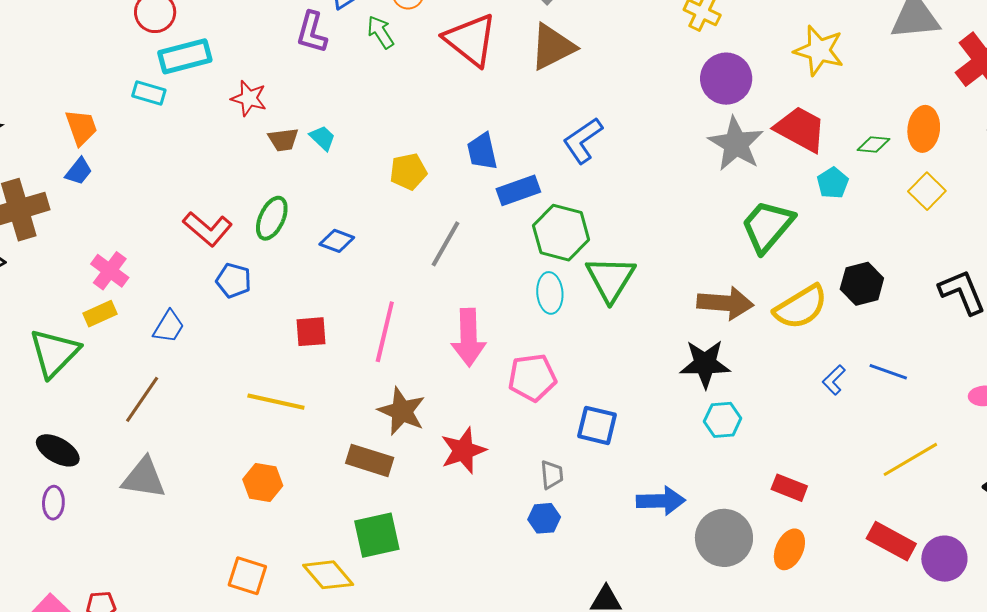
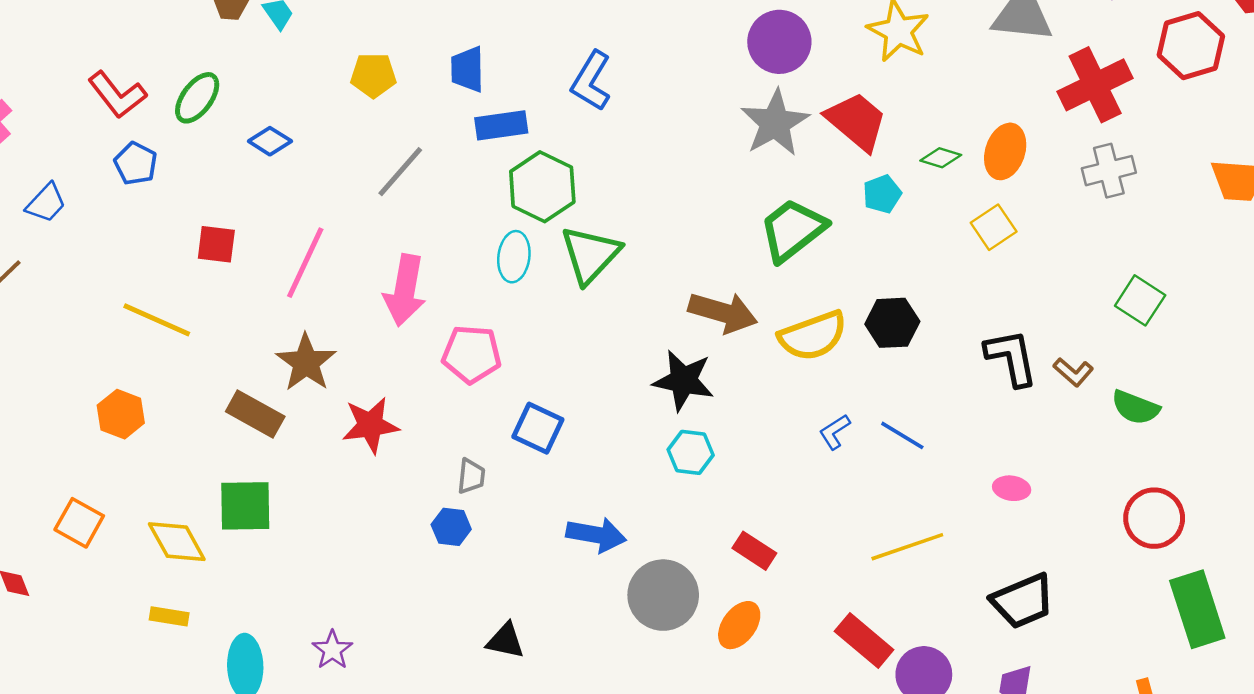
blue L-shape: (583, 140) -> (591, 81), turned -36

